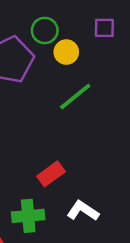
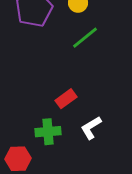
white L-shape: (83, 211) -> (91, 128), turned -65

